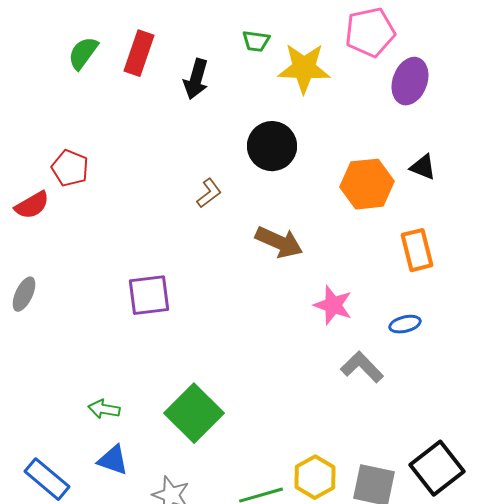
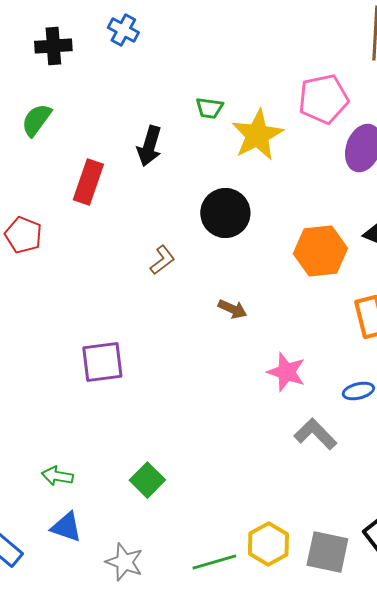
red rectangle: (139, 53) -> (88, 182), moved
yellow star: (304, 68) -> (257, 135), turned -30
brown arrow: (279, 242) -> (232, 309), size x0.6
green square: (194, 413) -> (147, 480), size x0.6

